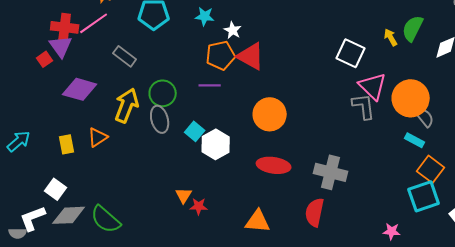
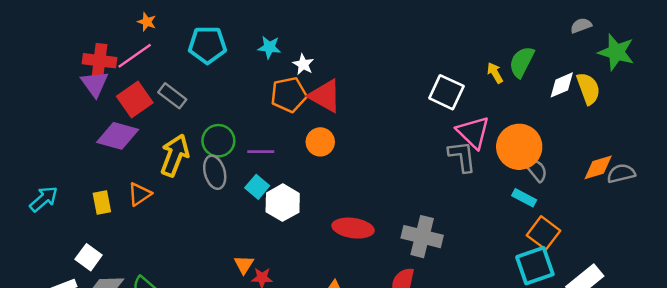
red square: (45, 59) -> (135, 99), moved, size x1.8
purple line: (210, 85) -> (261, 152), moved
orange circle: (270, 114) -> (320, 142), moved, size x0.7

